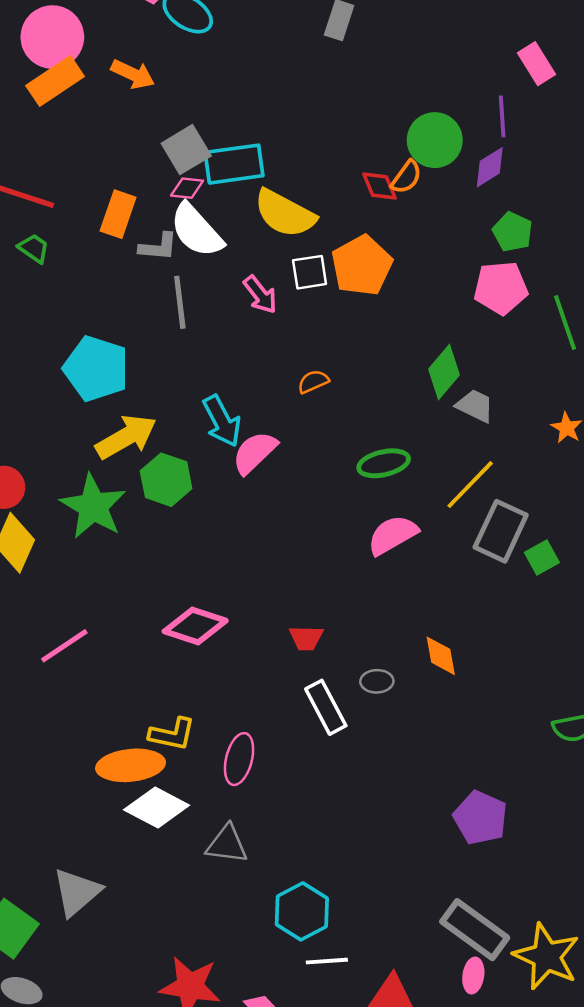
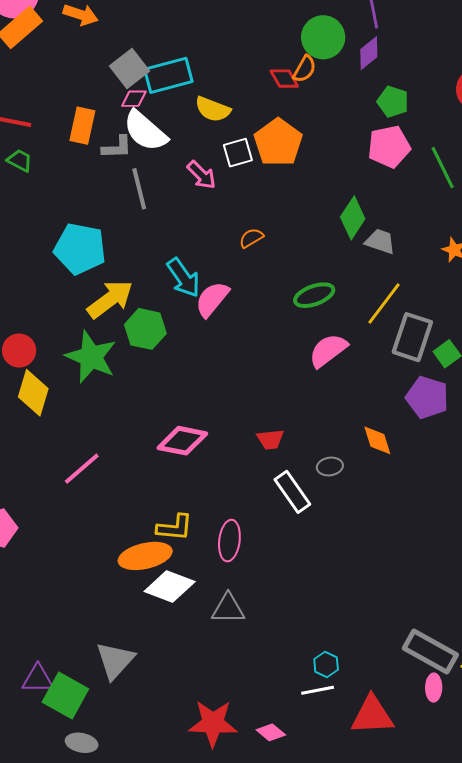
yellow semicircle: (285, 214) -> (213, 109), size x0.7
purple pentagon: (480, 818) -> (427, 397), moved
cyan hexagon: (302, 911) -> (326, 664), moved, size x0.6

